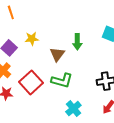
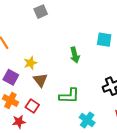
brown triangle: (57, 54) -> (40, 80), moved
red square: (31, 82) -> (32, 106), moved, size x0.6

